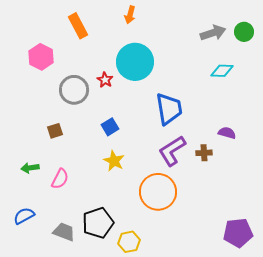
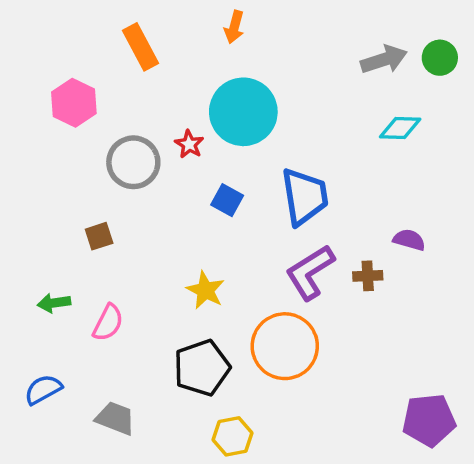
blue square: (110, 127) -> (227, 200), moved, turned -30
black pentagon: (98, 223) -> (202, 368), moved

